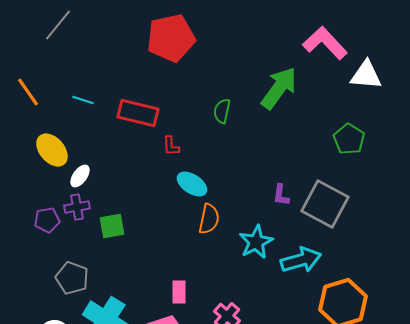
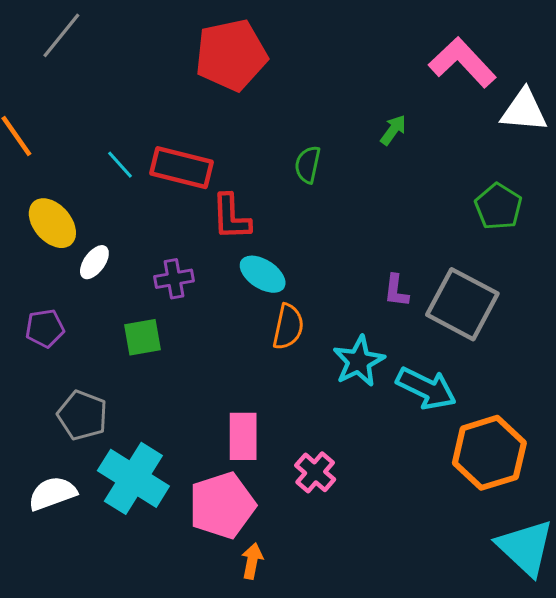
green arrow: (279, 88) -> (393, 130), size x0.5
cyan line: (83, 100) -> (120, 165), moved, turned 30
red L-shape: (171, 146) -> (231, 217), size x1.6
purple cross: (77, 207) -> (174, 279), moved
cyan arrow: (301, 260) -> (426, 388), turned 42
pink rectangle: (179, 292) -> (243, 436), size x1.4

